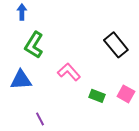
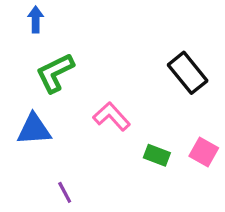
green L-shape: (34, 45) -> (55, 73), turned 32

